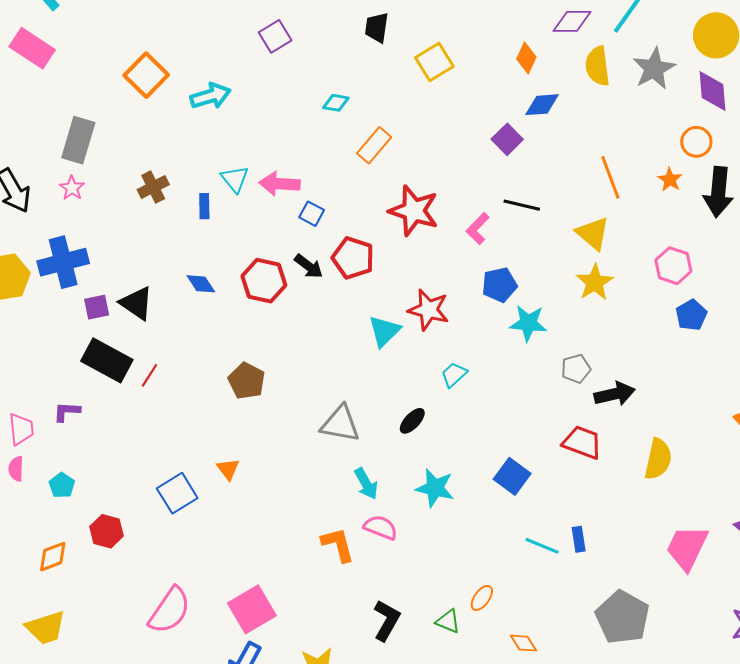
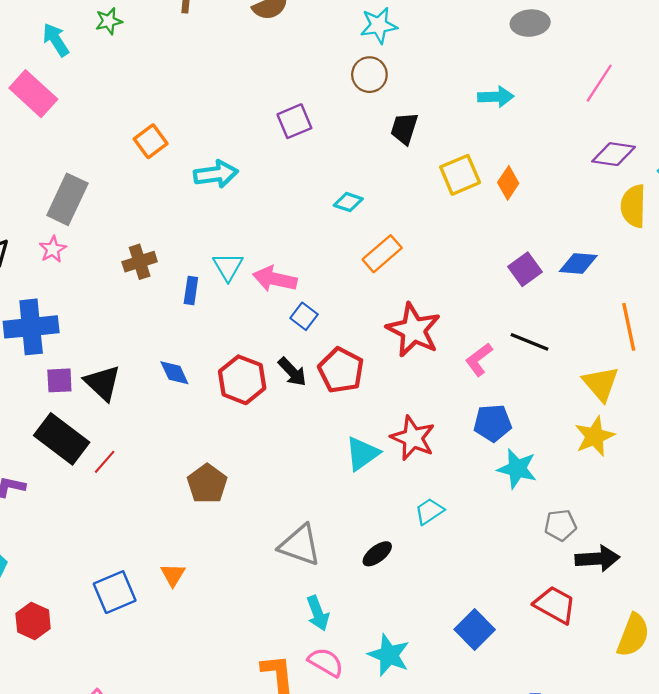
orange diamond: (526, 58) -> (508, 183), moved
orange square: (146, 75) -> (151, 141), size x0.7
blue diamond: (542, 105) -> (578, 264), moved
cyan star: (435, 488) -> (389, 655), moved

